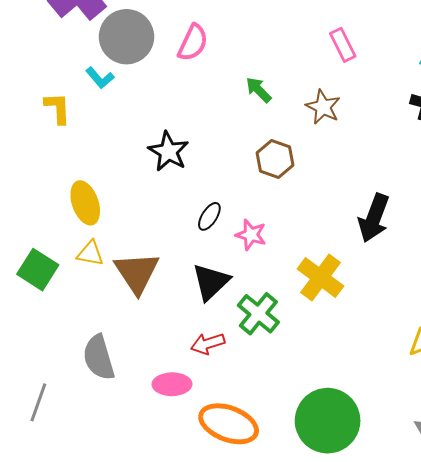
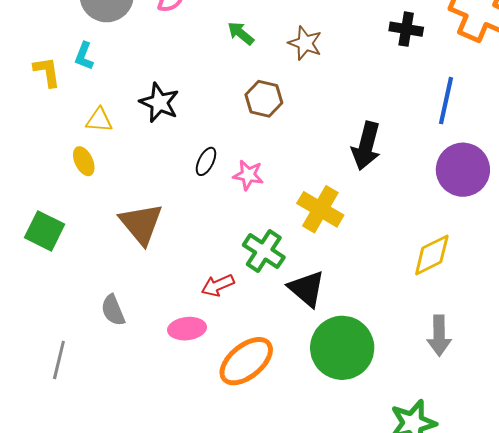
cyan L-shape: (100, 78) -> (84, 56), moved, turned 68
yellow ellipse: (85, 203) -> (84, 161), size x0.7
yellow triangle: (90, 253) -> (99, 120), moved
black triangle: (211, 282) -> (307, 289), moved, turned -30
gray semicircle: (99, 357) -> (113, 310), size x0.7
orange ellipse: (229, 424) -> (246, 361), turned -54

